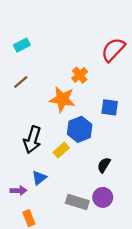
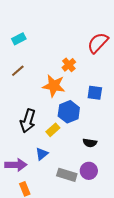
black semicircle: (104, 165) -> (90, 143), turned -112
blue triangle: (39, 178) -> (42, 154), moved
purple arrow: (18, 190) -> (16, 165), size x1.5

